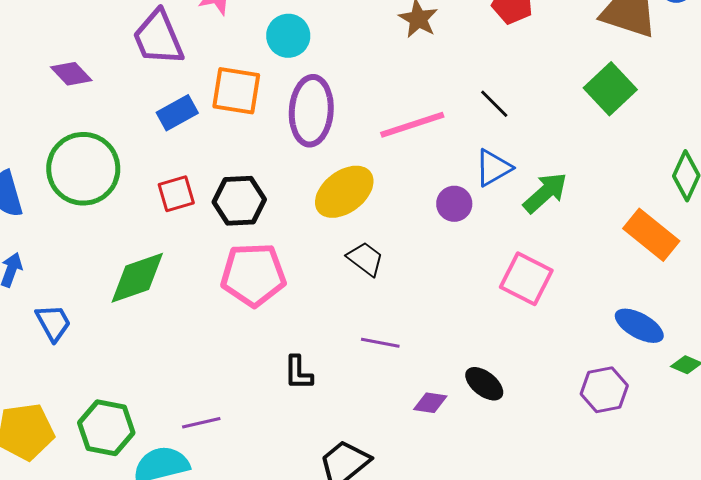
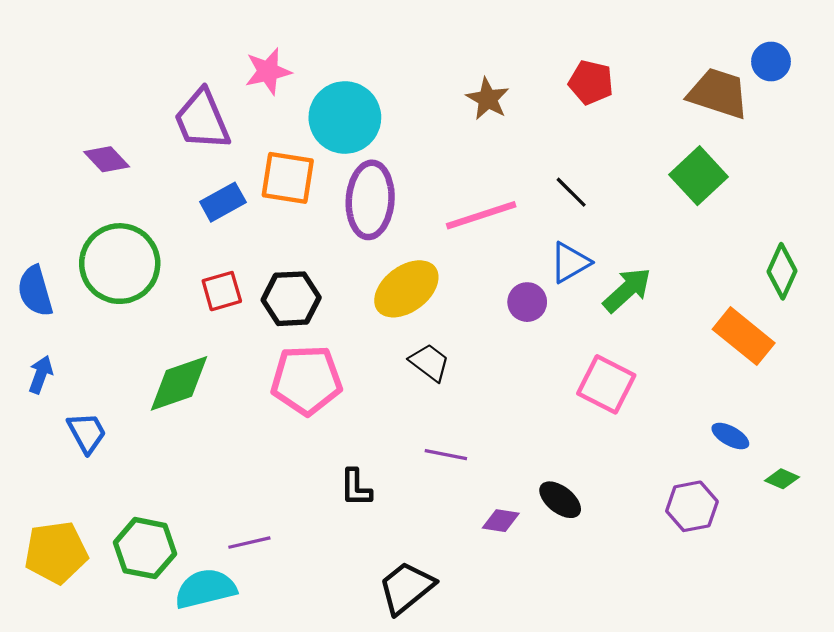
cyan circle: (288, 36) -> (345, 118), size x1.5
blue ellipse: (639, 326) -> (730, 436), size x0.7

